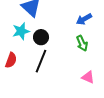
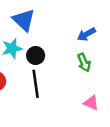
black line: (41, 61) -> (36, 84), turned -30

